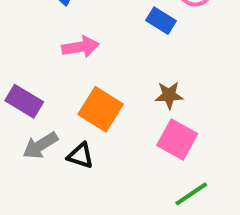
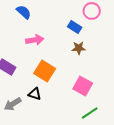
brown star: (169, 95) -> (79, 48), moved
gray arrow: (40, 146) -> (13, 104), moved

